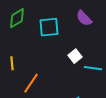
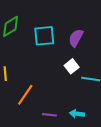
purple semicircle: (84, 18) -> (76, 38), moved, turned 72

